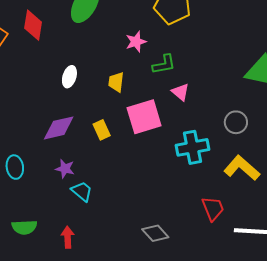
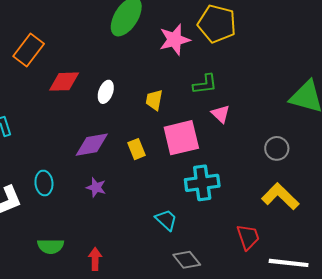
red diamond: (33, 25) -> (64, 82), moved, turned 76
pink star: (136, 42) -> (175, 40), moved, size x1.4
cyan cross: (192, 147) -> (202, 183), moved
cyan trapezoid: (82, 191) -> (166, 220), moved

